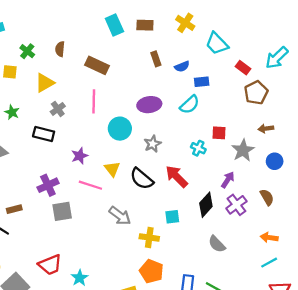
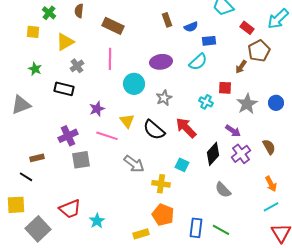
brown arrow: (266, 129) -> (241, 67), moved, turned -48
blue circle: (275, 161) -> (276, 103), moved
purple arrow: (228, 180) -> (233, 131), turned 91
cyan square: (172, 217) -> (182, 165), turned 32
orange arrow: (269, 238) -> (271, 184), turned -126

